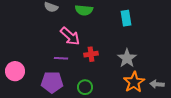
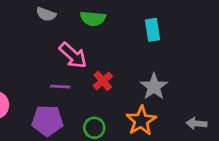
red cross: (91, 54) -> (103, 81), turned -32
orange star: (134, 82) -> (141, 121), moved

